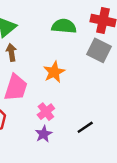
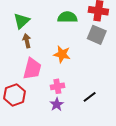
orange star: (54, 72) -> (62, 54), turned -30
pink cross: (46, 112) -> (57, 86), turned 32

